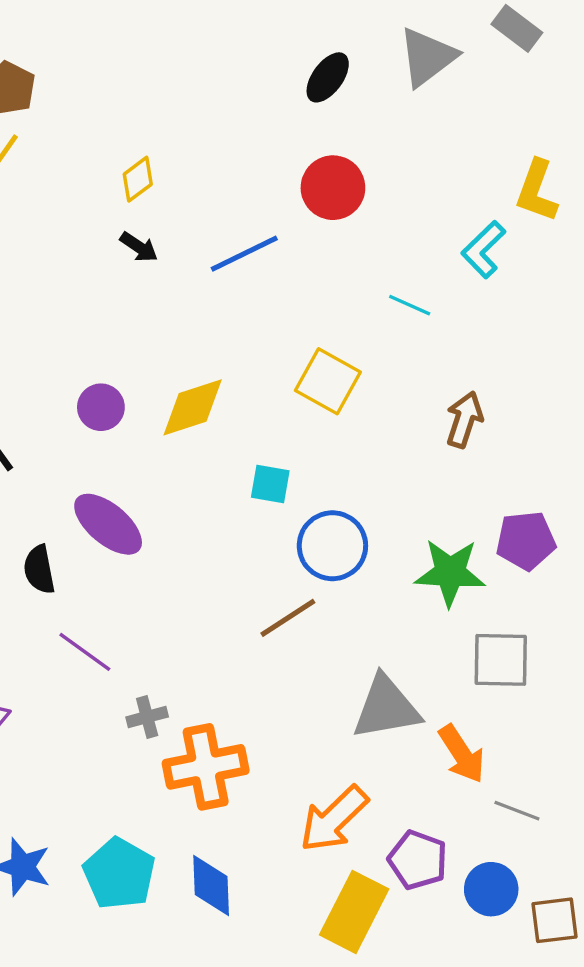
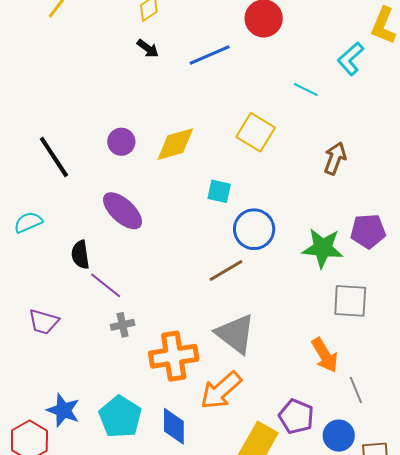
black semicircle: (39, 570) -> (80, 255), moved
gray triangle: (386, 708) -> (235, 334), moved, turned 45
gray cross: (147, 717) -> (123, 325), moved
gray line: (517, 811) -> (356, 390), turned 44
orange arrow: (334, 819) -> (221, 390), moved

